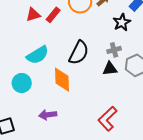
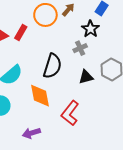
gray cross: (114, 50) -> (80, 48), moved
red L-shape: (108, 119) -> (70, 113), moved

